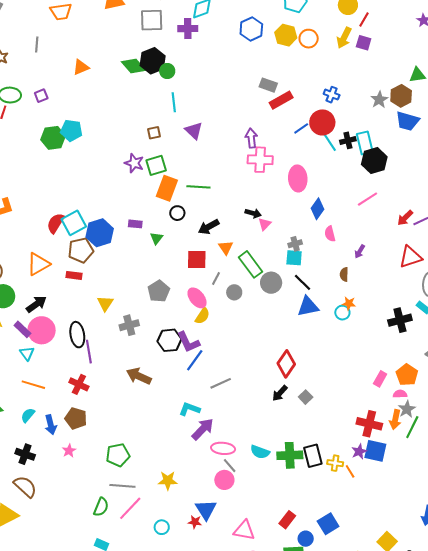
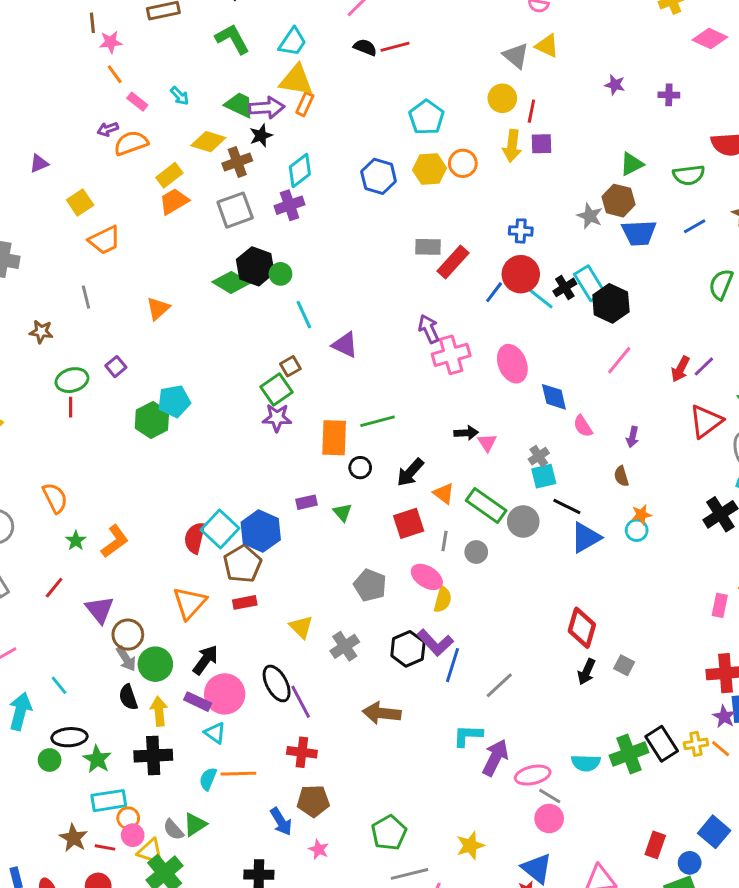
green square: (156, 165) -> (277, 389), moved
blue diamond: (318, 209) -> (554, 397), turned -30
cyan semicircle: (28, 415) -> (208, 779), moved

